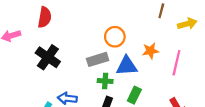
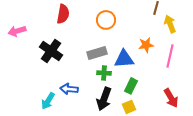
red semicircle: (45, 17) -> (63, 14), moved
yellow arrow: (187, 24) -> (170, 24), moved, turned -96
orange circle: (115, 37) -> (106, 20), moved

